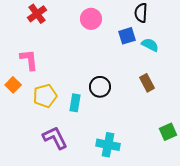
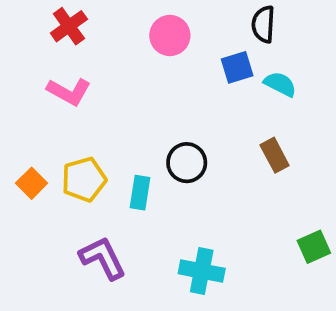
pink L-shape: (29, 60) -> (69, 92), moved, turned 125
orange square: (13, 85) -> (32, 183), moved

